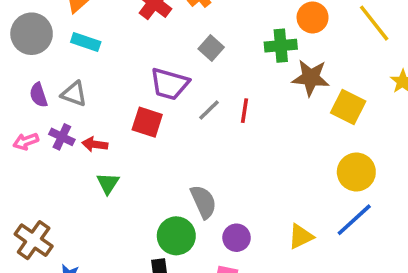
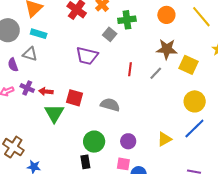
green cross: (281, 46) -> (127, 20), moved
gray triangle: (74, 94) -> (30, 54), moved
gray line: (209, 110) -> (156, 73), moved
red square: (147, 122) -> (75, 98), moved
green triangle: (108, 183) -> (54, 113), size x1.5
gray semicircle: (203, 202) -> (110, 105), moved, turned -48

